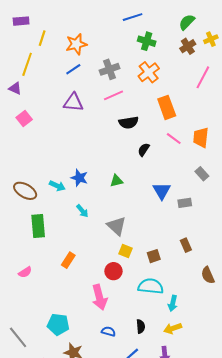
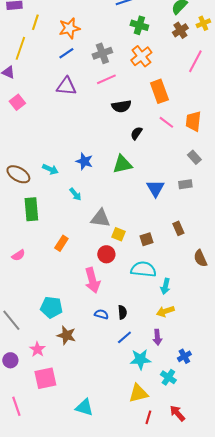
blue star: (79, 178) -> (84, 161), moved
green triangle: (117, 181) -> (122, 164), moved, size x1.5
blue triangle: (162, 191) -> (155, 188), moved
gray rectangle: (185, 203) -> (185, 184), moved
gray triangle: (117, 226) -> (100, 218), moved, turned -35
black semicircle: (141, 326) -> (122, 312), moved

